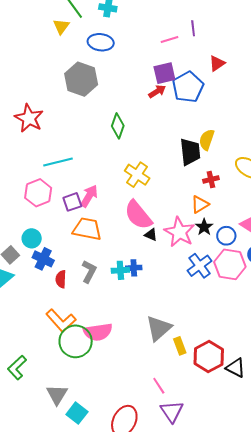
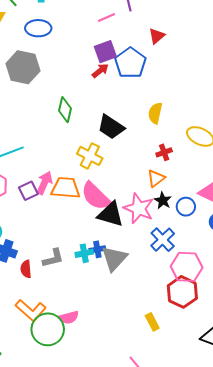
black trapezoid: (190, 152) -> (111, 127), moved, turned 136
orange trapezoid: (87, 229) -> (66, 188), moved
black triangle: (151, 235) -> (111, 214), size x2.0
pink hexagon: (230, 264) -> (187, 267), moved
gray L-shape: (89, 272) -> (53, 258), turned 55
gray triangle: (159, 328) -> (114, 258), moved
pink semicircle: (98, 332) -> (69, 317), size x0.7
red hexagon: (209, 357) -> (182, 292), moved

